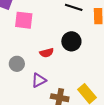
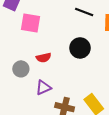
red semicircle: (47, 53) -> (44, 58), moved

